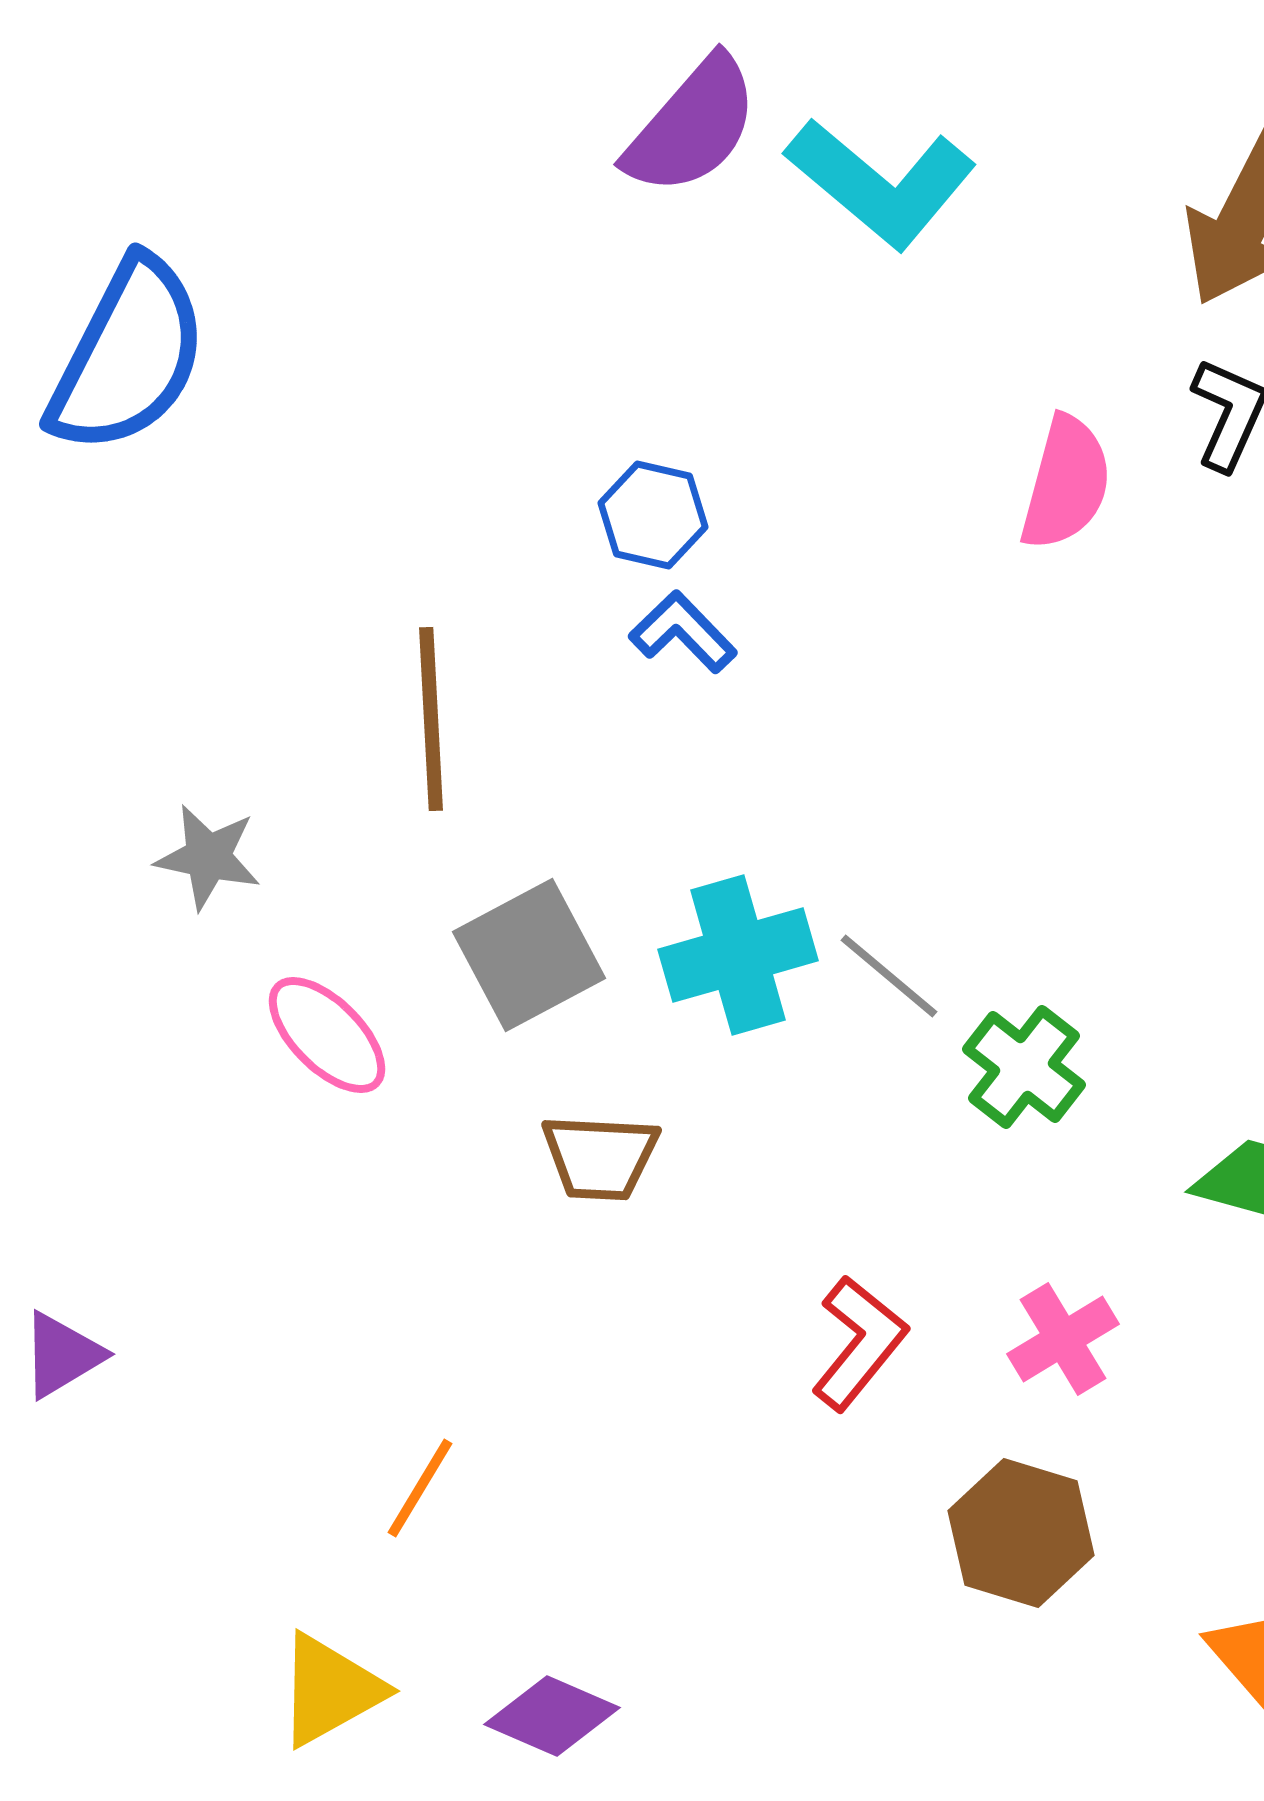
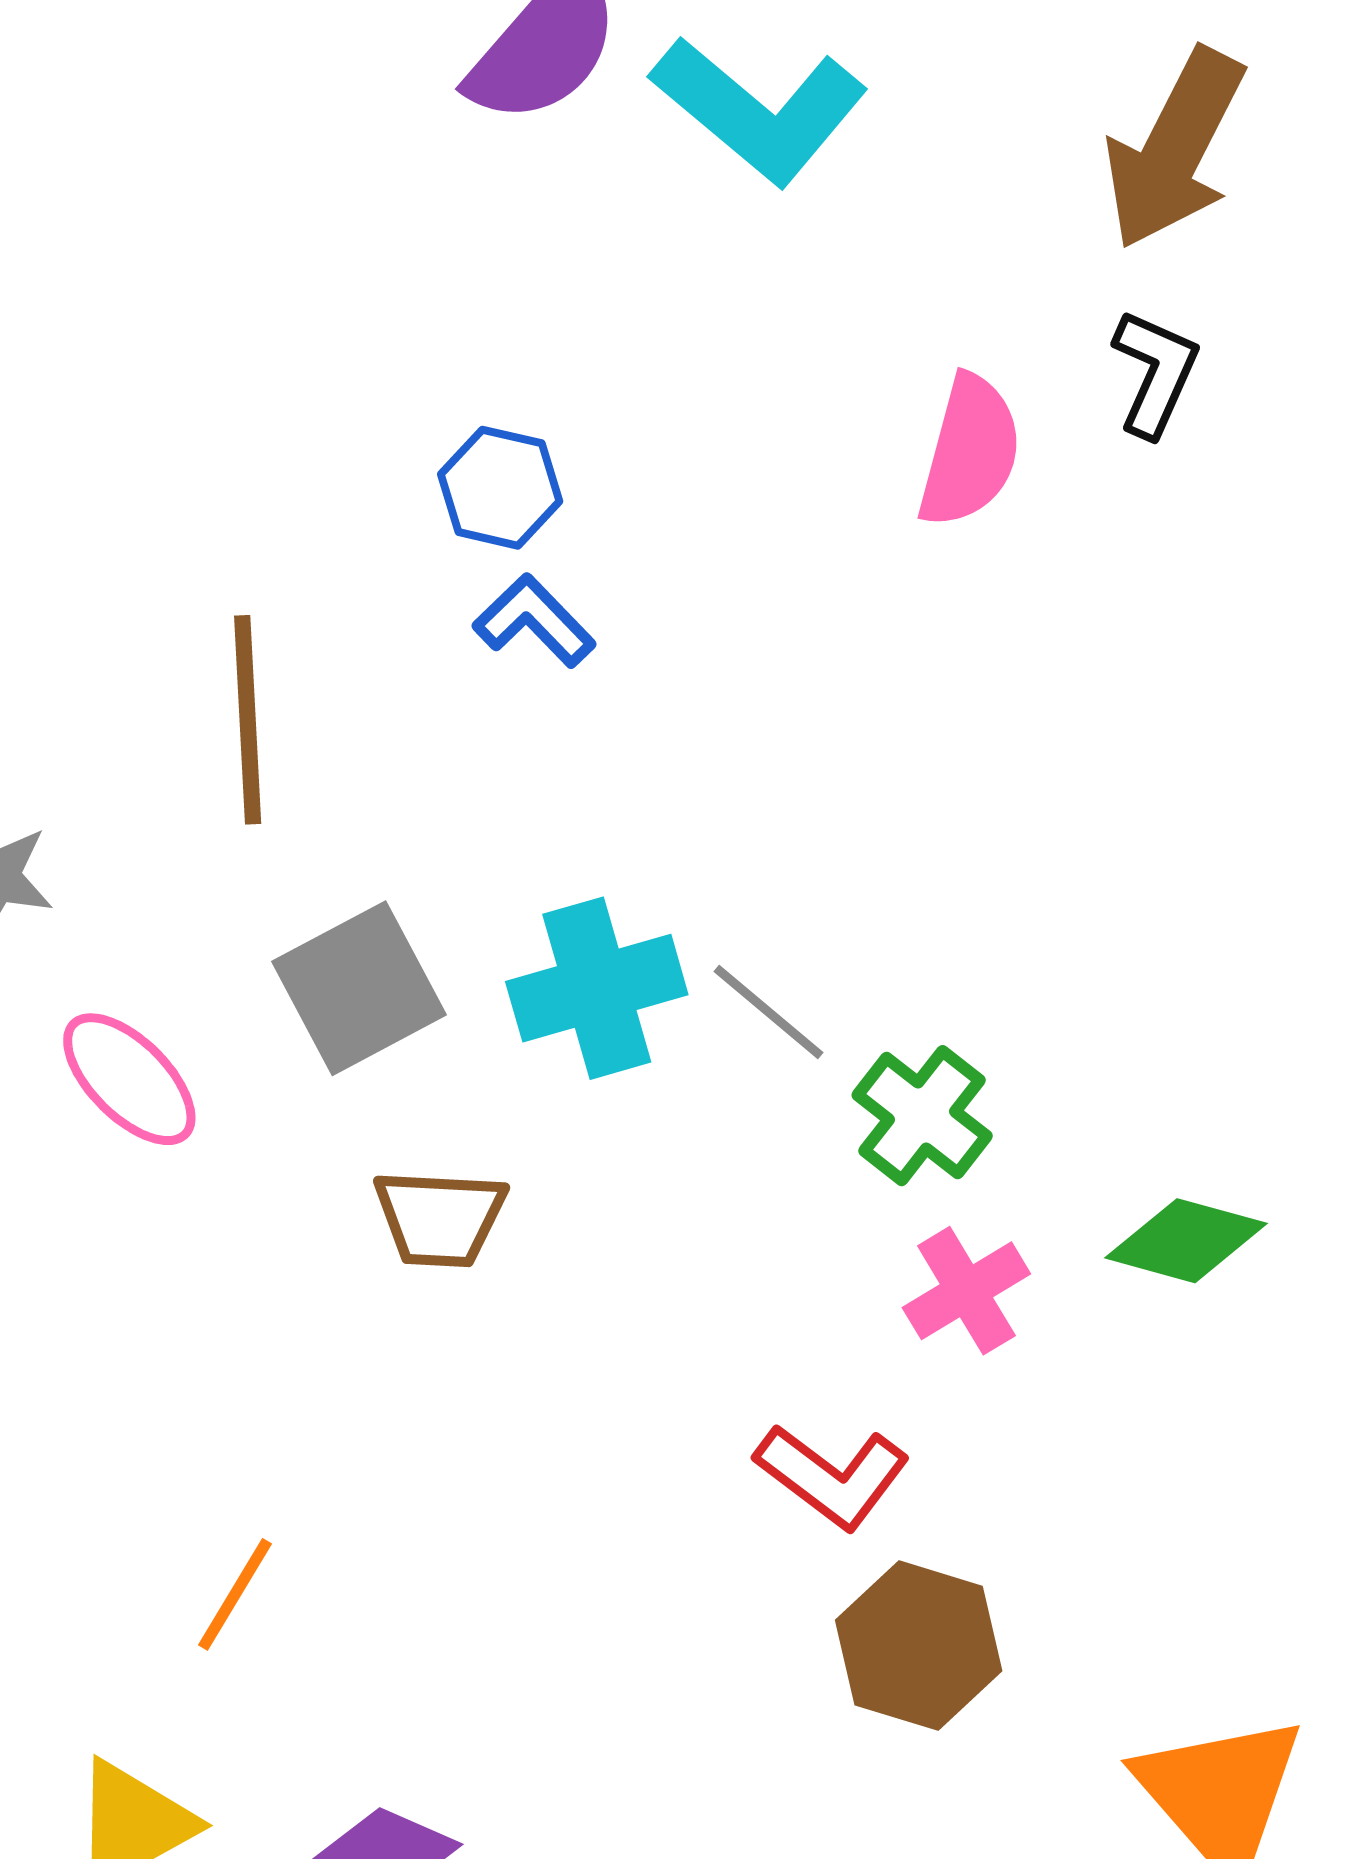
pink cross: (1063, 1339) -> (966, 1291), moved
red L-shape: (859, 1343) -> (832, 1476), moved, turned 88

